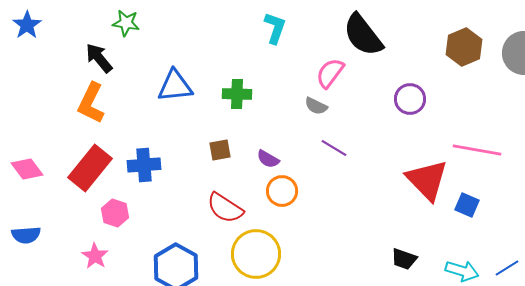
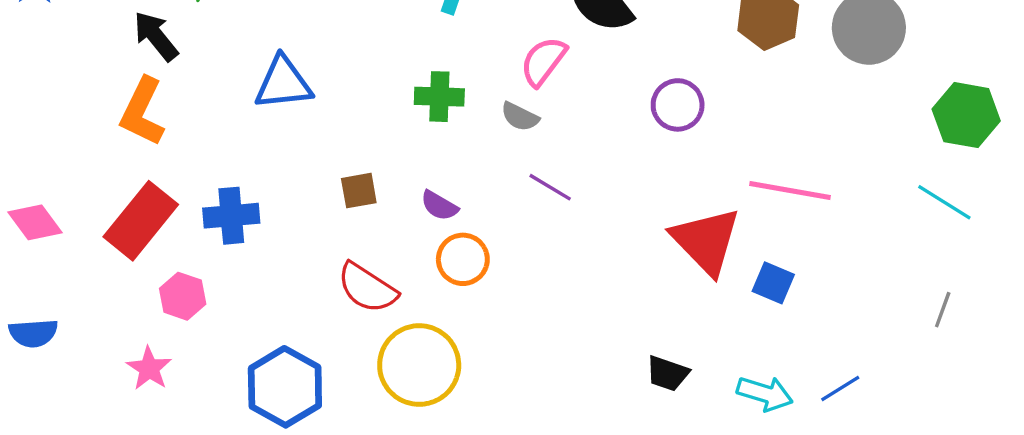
green cross: (237, 94) -> (439, 97), moved

